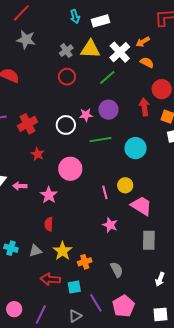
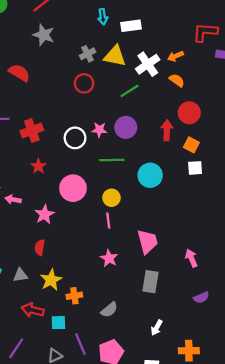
yellow circle: (125, 185) -> (111, 198), moved
pink trapezoid: (141, 206) -> (147, 241), turned 35
gray semicircle: (117, 270) -> (109, 310), turned 70

